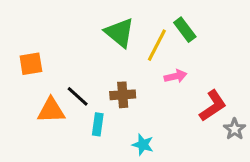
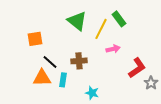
orange square: (31, 64) -> (35, 39), moved
orange triangle: (51, 110) -> (42, 78), moved

